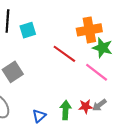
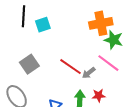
red line: (64, 54) -> (70, 67), moved
gray arrow: (99, 105) -> (89, 73), moved

